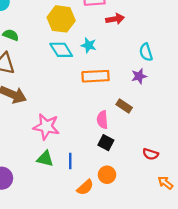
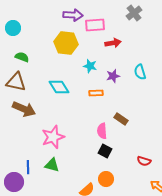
cyan diamond: (61, 50) -> (59, 87), moved
orange rectangle: (96, 76) -> (96, 93), size x0.6
purple star: (139, 76) -> (113, 76), moved
pink star: (46, 127) -> (53, 137), turned -30
blue line: (70, 161) -> (28, 167), moved

